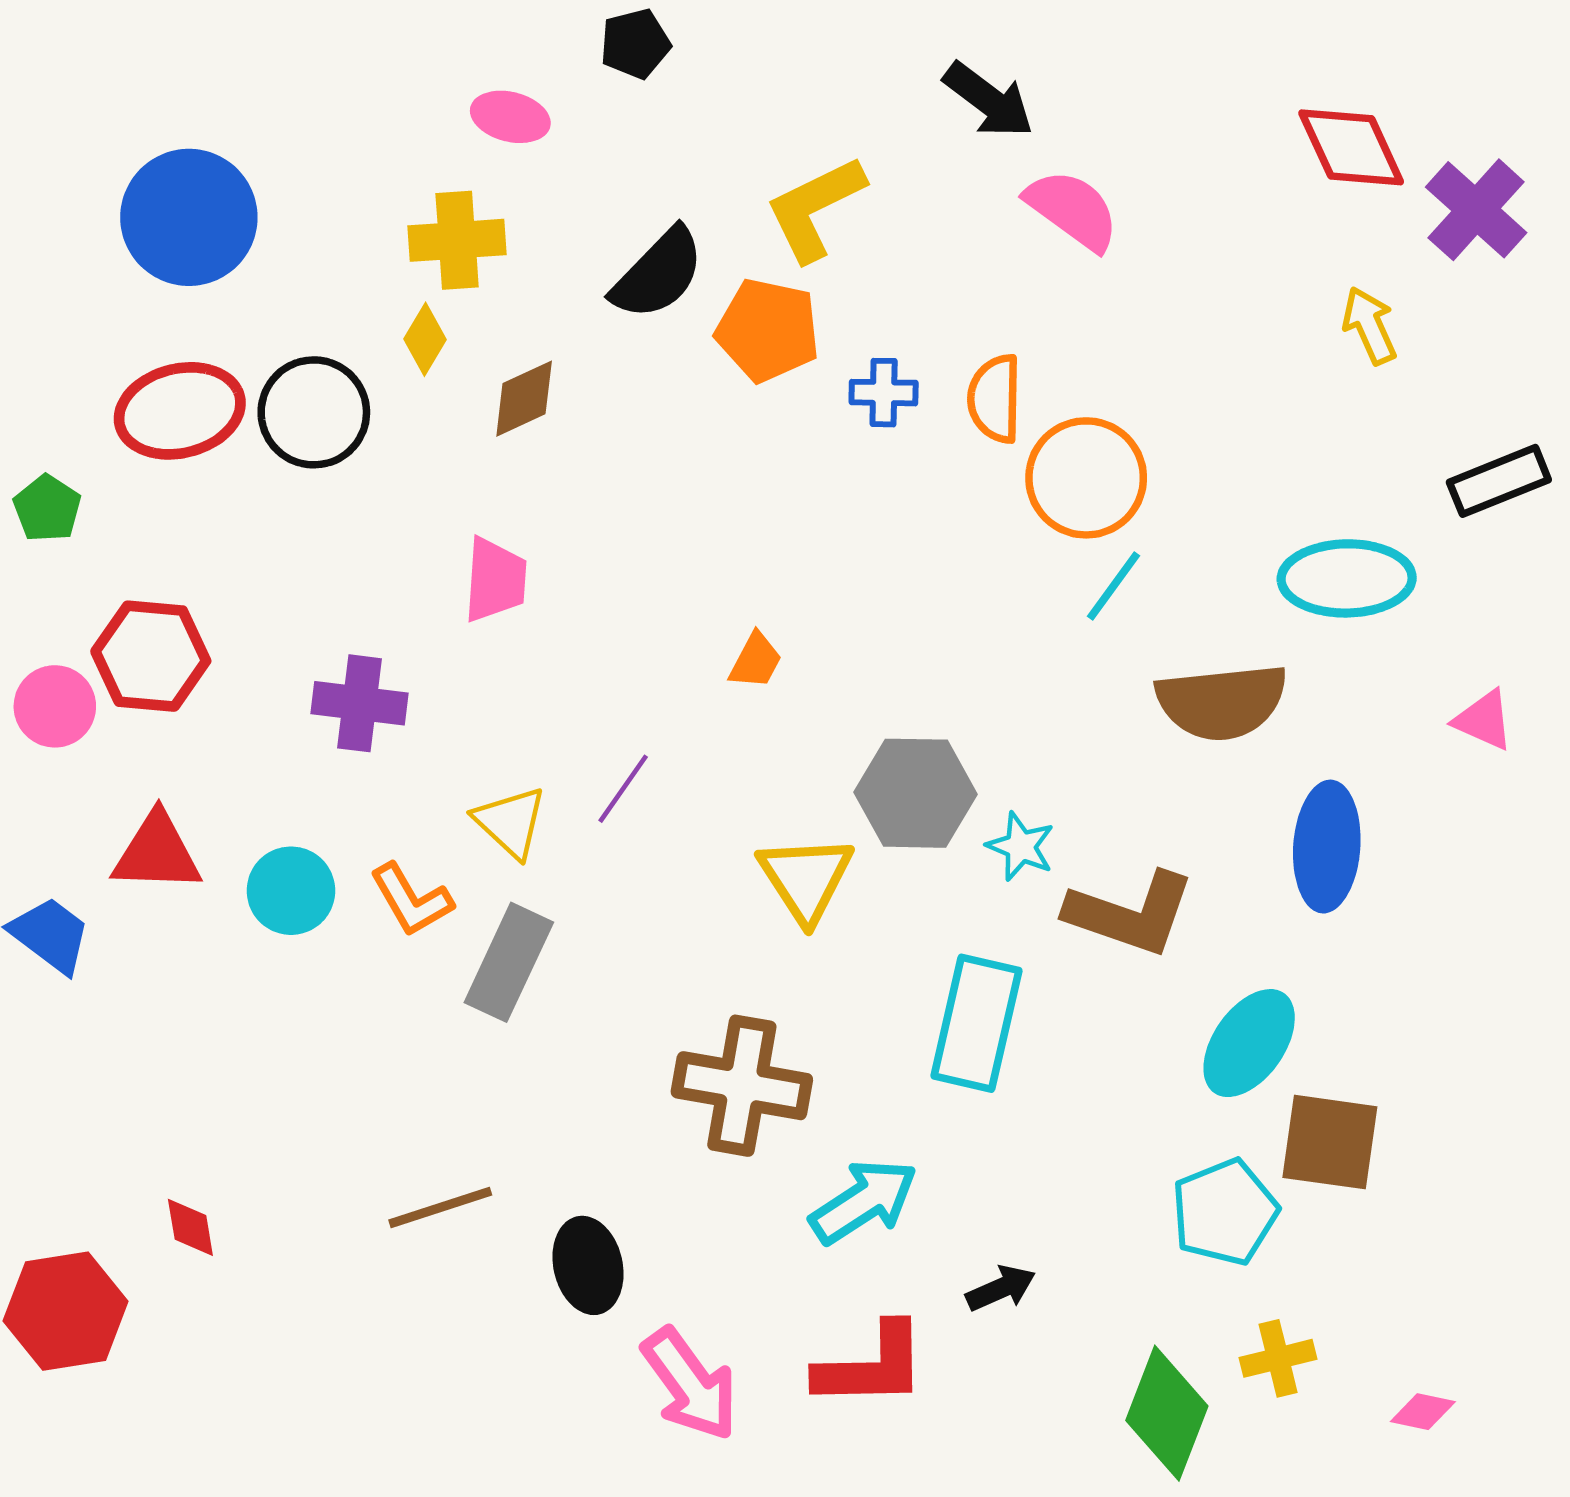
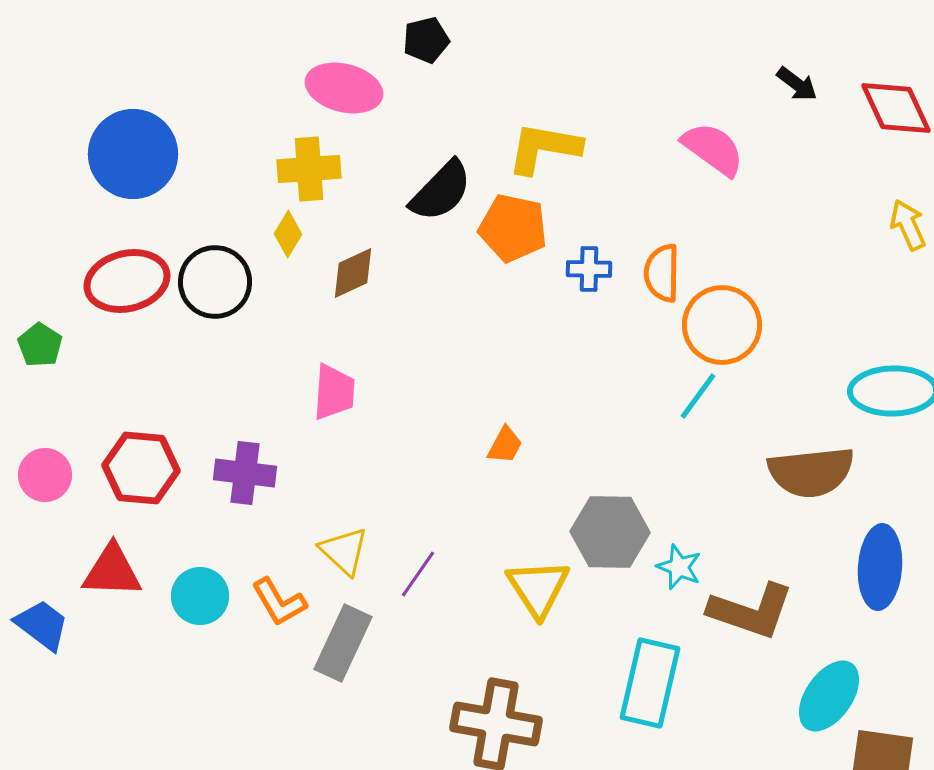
black arrow: (989, 100) -> (797, 84), moved, size x0.7
pink ellipse: (510, 117) -> (344, 88), size x1.5
yellow L-shape: (815, 208) -> (544, 148), turned 36
cyan line: (1114, 586) -> (698, 396), moved
red hexagon: (151, 656) -> (141, 468), moved
purple line: (623, 789) -> (418, 574), moved

